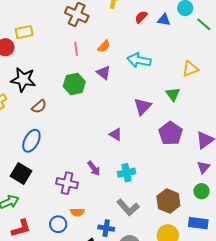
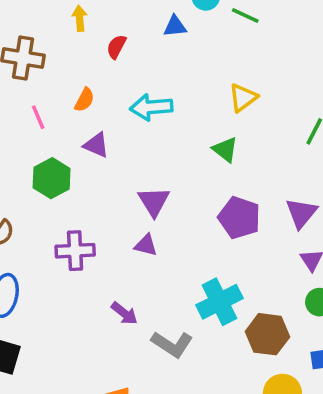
red semicircle: (141, 17) -> (116, 47), moved
purple triangle: (143, 106) -> (154, 202), moved
cyan cross: (126, 173) -> (219, 302), moved, size x1.4
purple cross: (67, 183) -> (75, 251), moved
gray L-shape: (128, 207) -> (172, 344), moved

